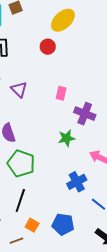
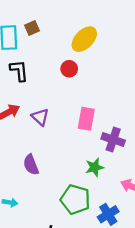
pink rectangle: (61, 93) -> (86, 119), size x1.5
green pentagon: (21, 163) -> (75, 199), moved

